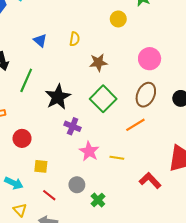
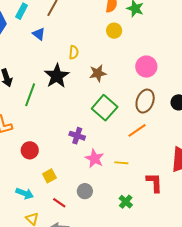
blue triangle: (40, 40) -> (39, 34), moved
black star: (58, 97) -> (57, 76), moved
yellow square: (41, 166) -> (49, 176), turned -32
red L-shape: (150, 180) -> (154, 183), turned 45
green cross: (98, 200) -> (126, 202), moved

